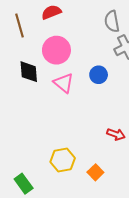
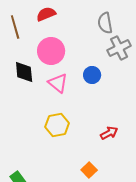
red arrow: (116, 134) -> (109, 133), turned -48
yellow hexagon: (63, 160) -> (57, 125), moved

